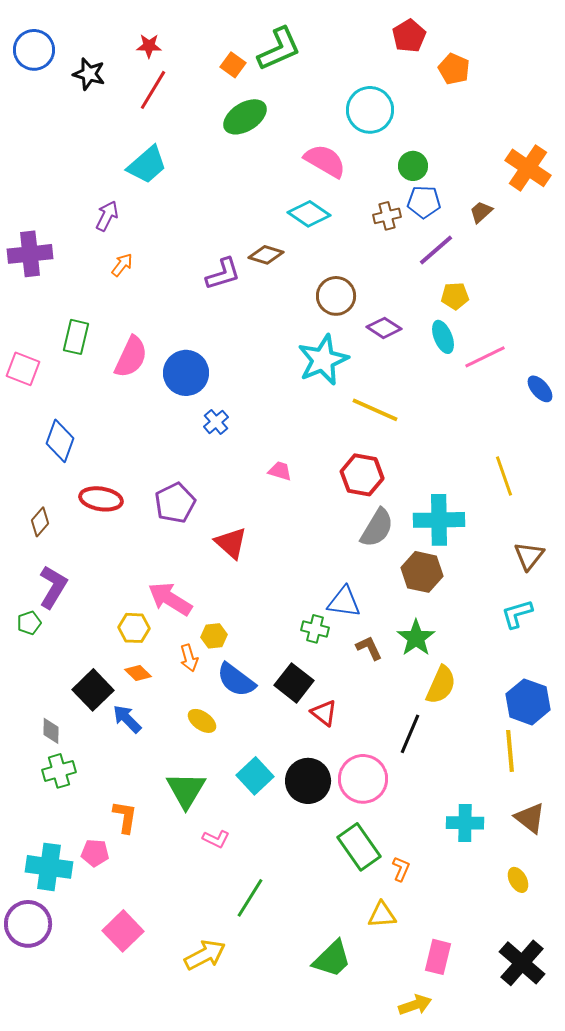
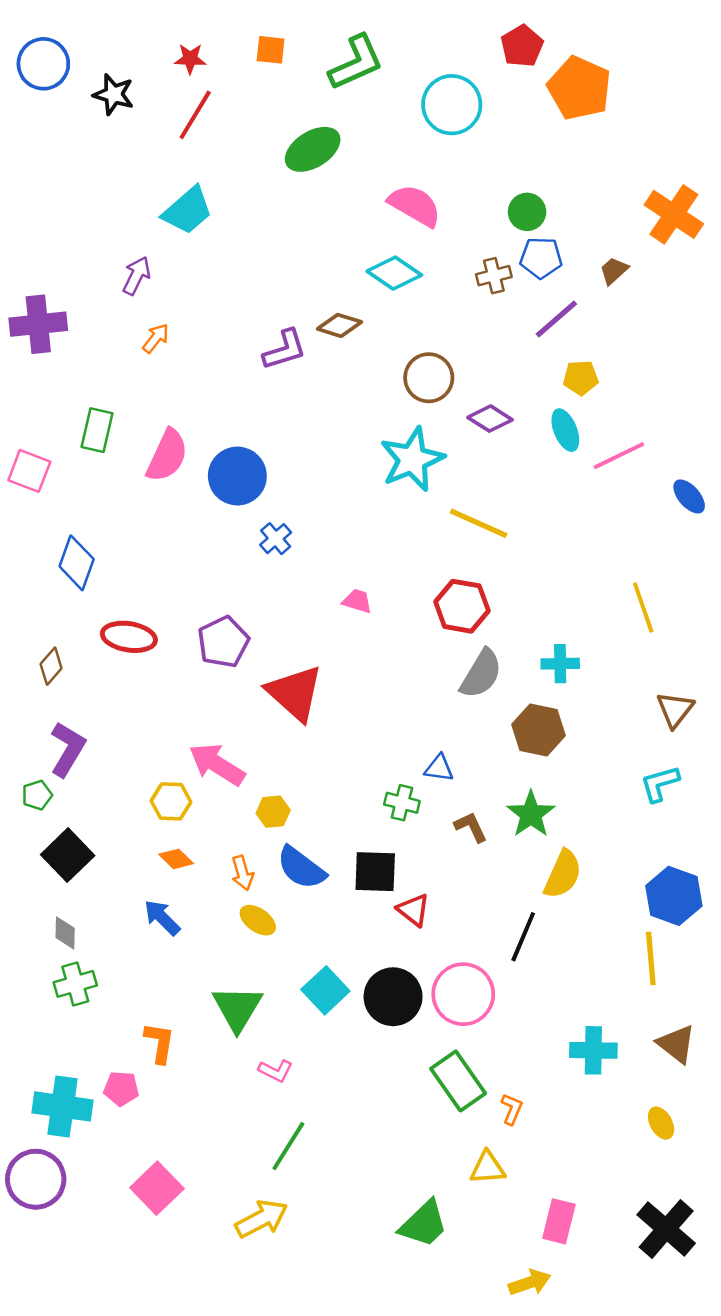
orange square: (233, 65) -> (271, 50), moved, turned -30
orange pentagon: (454, 69) -> (579, 88), size x1.6
cyan circle: (370, 110) -> (452, 105), moved
cyan cross: (439, 520) -> (560, 664), size x0.6
red triangle: (231, 543) -> (295, 693), size x1.4
blue triangle: (344, 602) -> (439, 768), size x0.7
orange arrow: (189, 658) -> (242, 873), moved
black square: (294, 683) -> (375, 872), turned -36
black square: (93, 690) -> (68, 855), moved
green line: (250, 898) -> (288, 1146), moved

